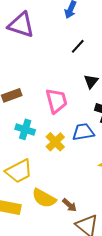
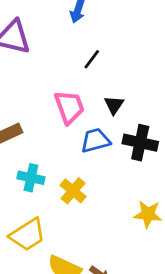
pink trapezoid: (56, 101) -> (69, 107), moved
blue trapezoid: (83, 132) -> (95, 140), moved

